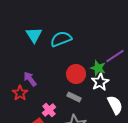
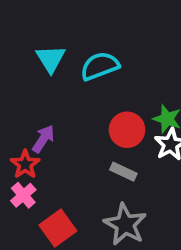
purple arrow: (30, 79) -> (43, 139), turned 70
pink cross: (49, 110) -> (23, 195), moved

